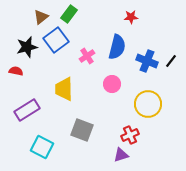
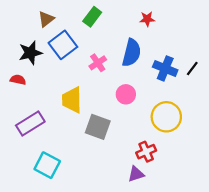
green rectangle: (69, 14) -> (92, 17), moved
gray square: (82, 130) -> (98, 127), moved

